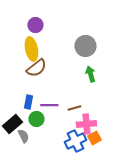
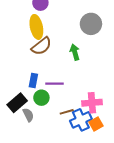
green arrow: (90, 74) -> (75, 52), moved
brown line: (74, 108) -> (67, 112), moved
orange square: (94, 138) -> (96, 124), moved

